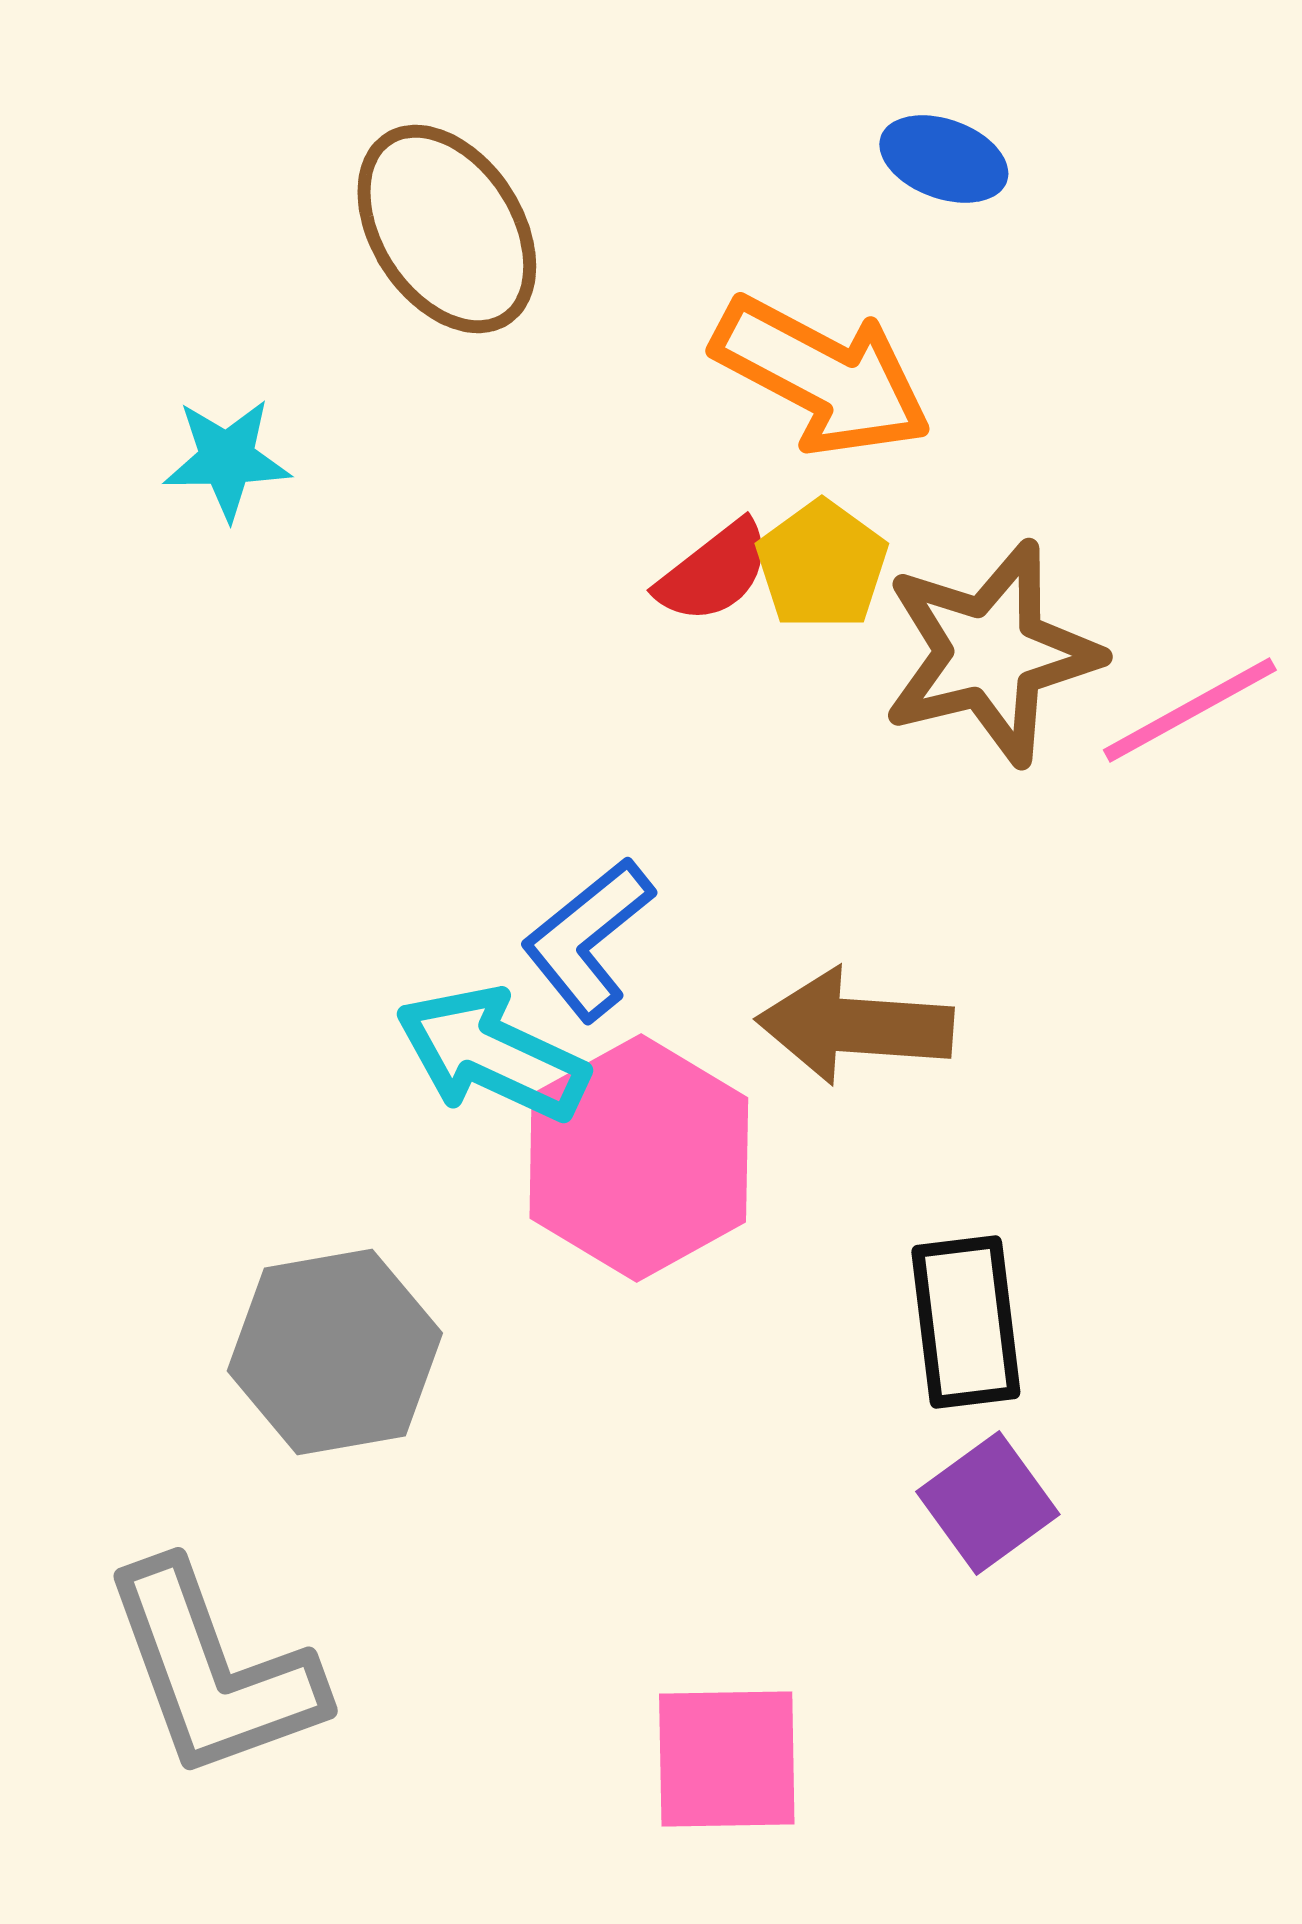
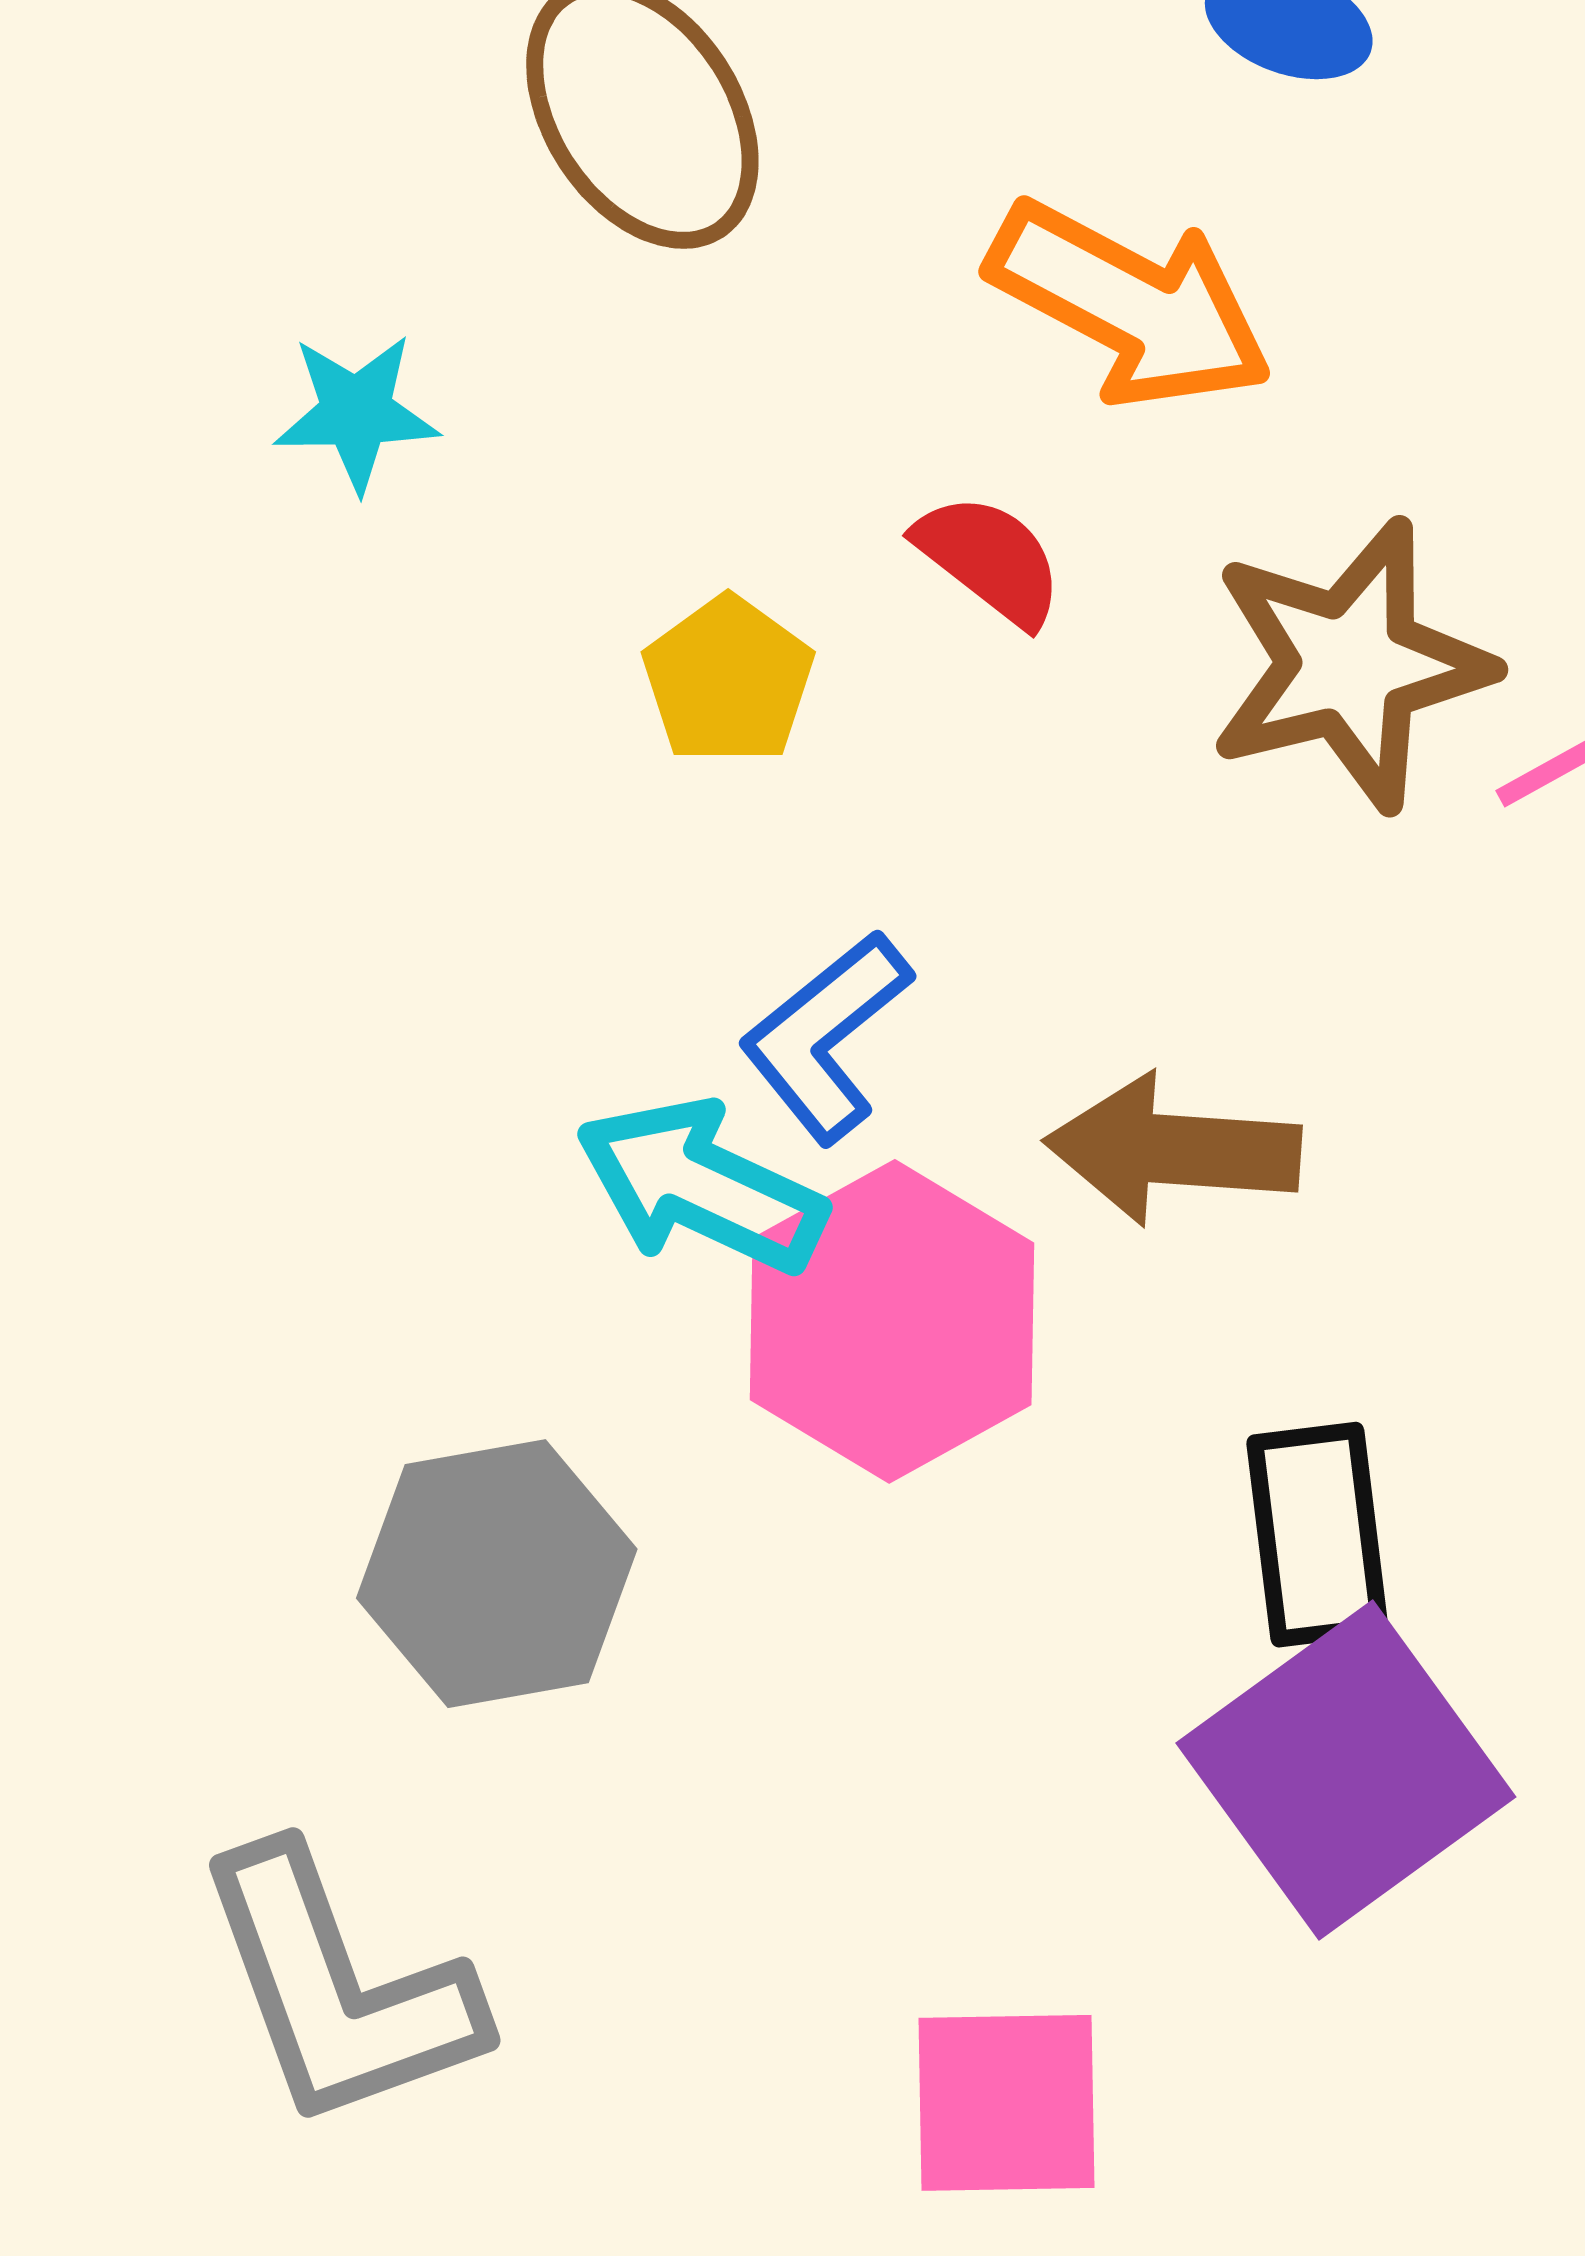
yellow pentagon: (822, 565) -> (728, 680), moved
red semicircle: (714, 572) -> (990, 559), turned -104
purple square: (988, 1503) -> (1346, 1770), size x1.8

